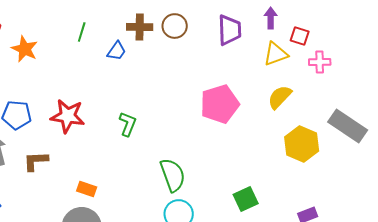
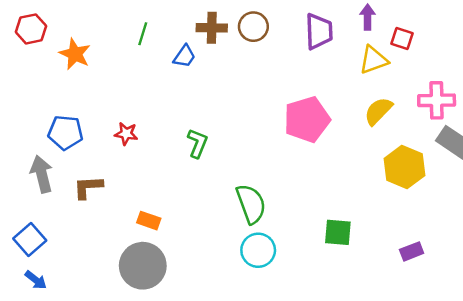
pink cross: (320, 62) -> (437, 100), moved, size x1.4
red star: (68, 116) -> (126, 134), size x0.6
green square: (246, 199) -> (338, 232), turned 30

